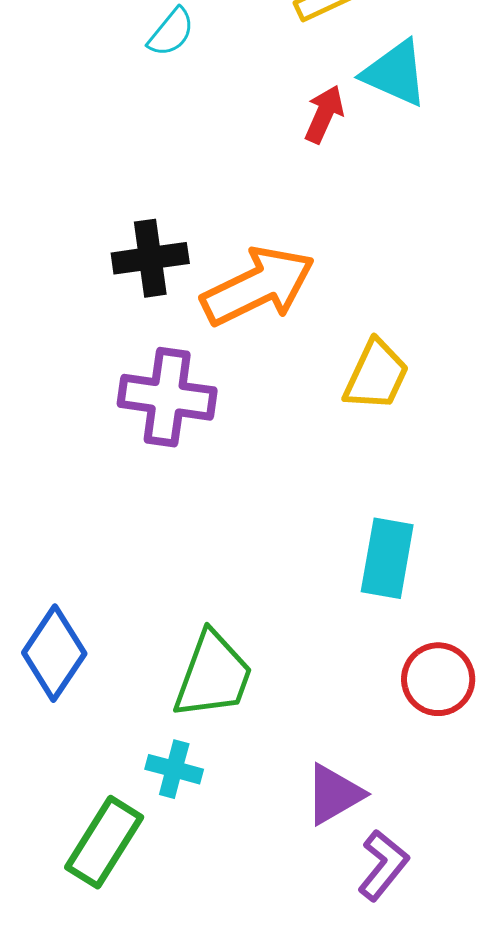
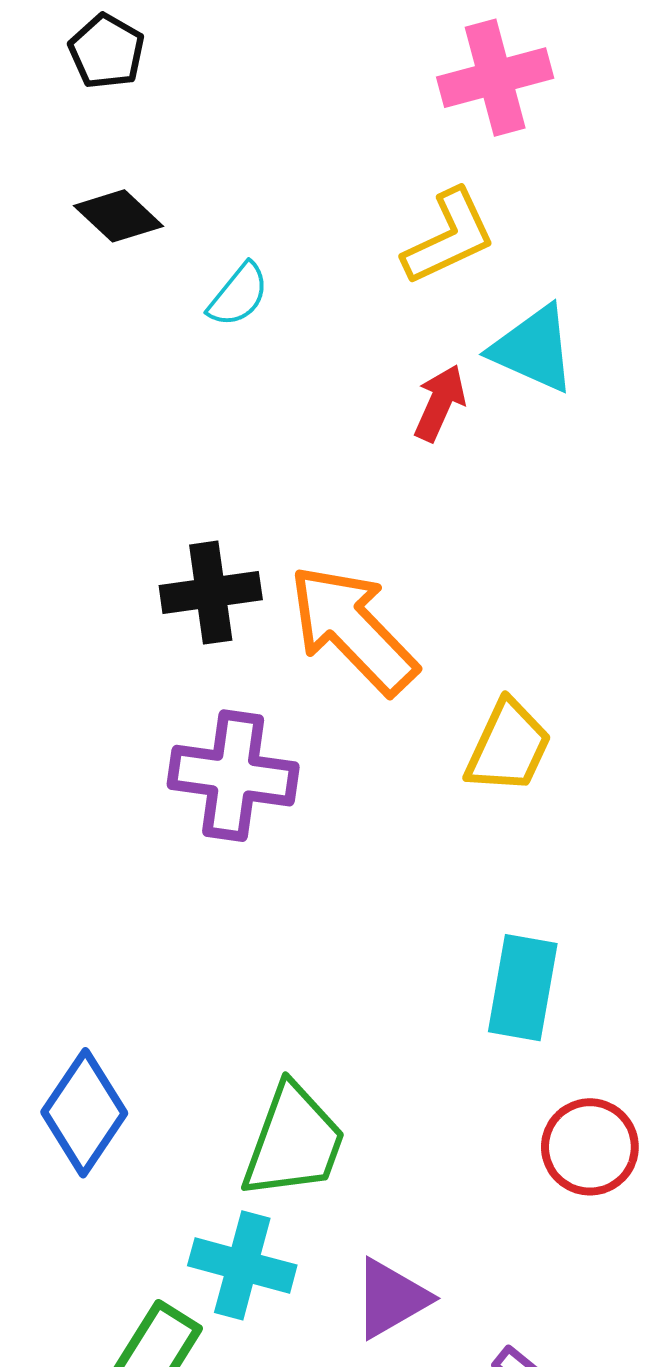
orange arrow: (258, 286) -> (353, 629), turned -108
cyan cross: (174, 769) -> (242, 1265), size x1.4
purple triangle: (334, 794) -> (391, 1298), moved

